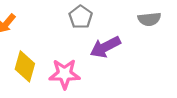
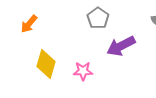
pink star: (65, 74) -> (83, 71), size x0.7

